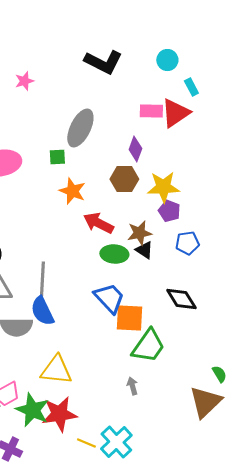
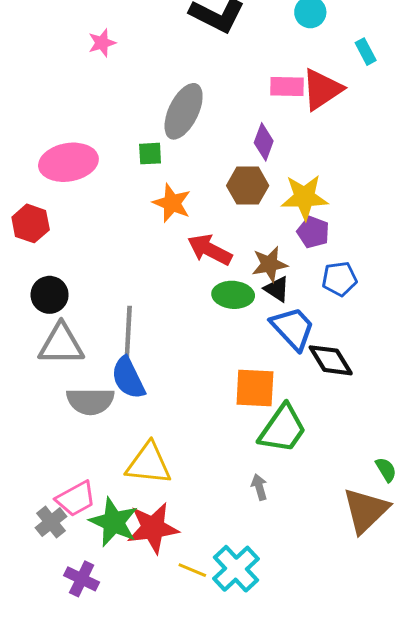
cyan rectangle: (191, 87) -> (366, 52), moved
blue trapezoid: (109, 298) -> (293, 328), moved

